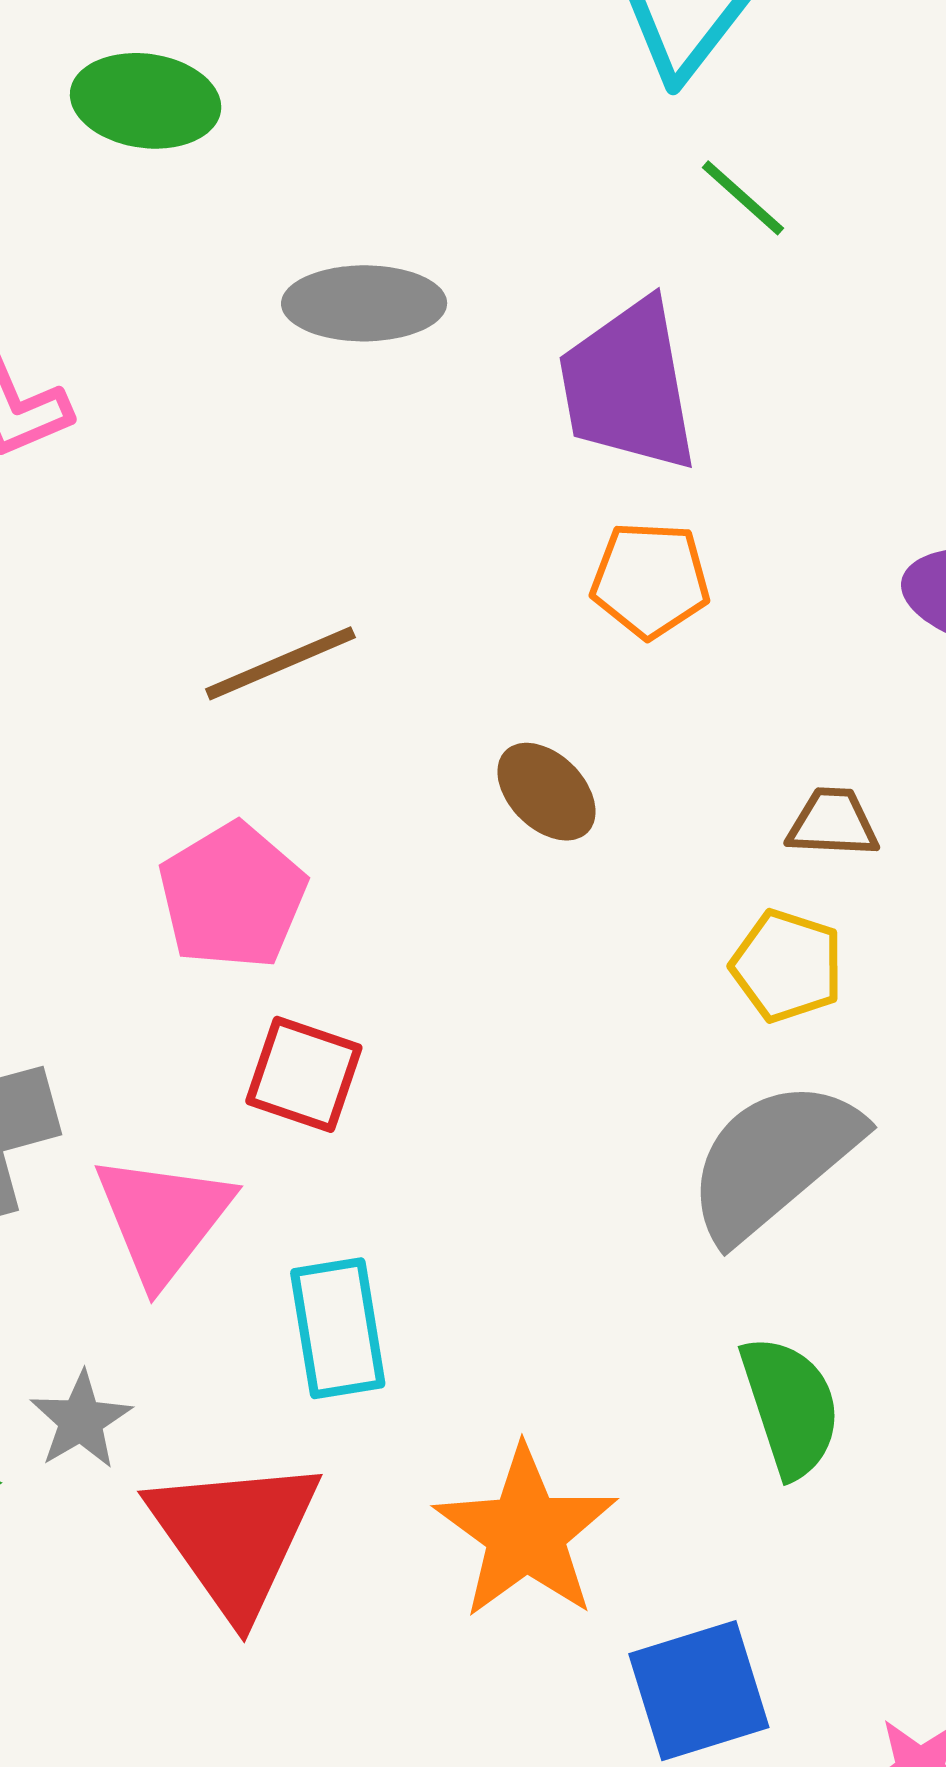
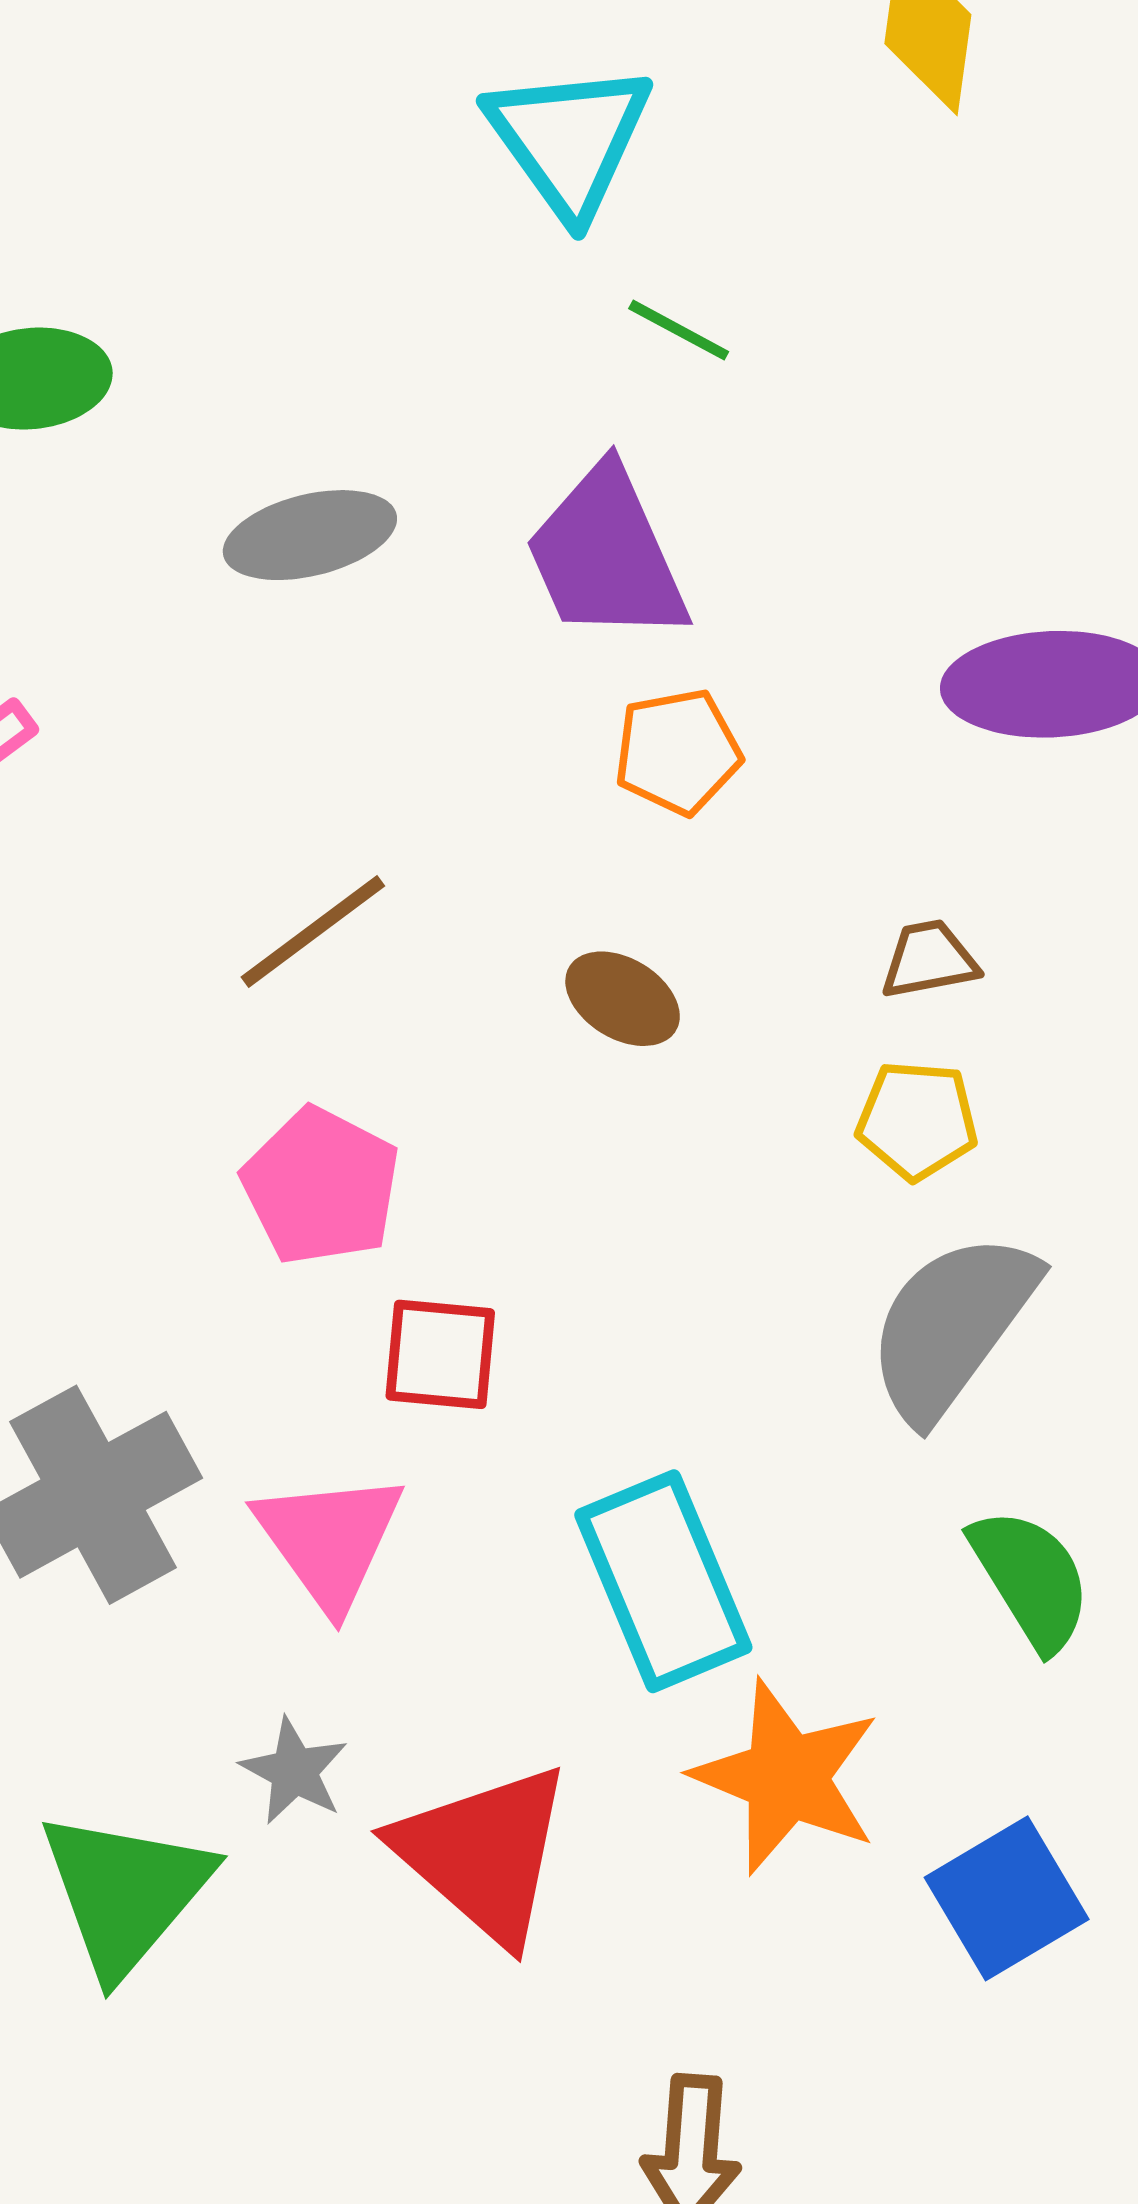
cyan rectangle: (338, 1328) -> (663, 1581), moved, size x1.4

